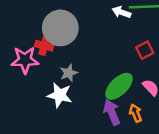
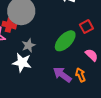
green ellipse: (119, 86) -> (65, 41), moved
purple arrow: (112, 112) -> (62, 75), turned -30

